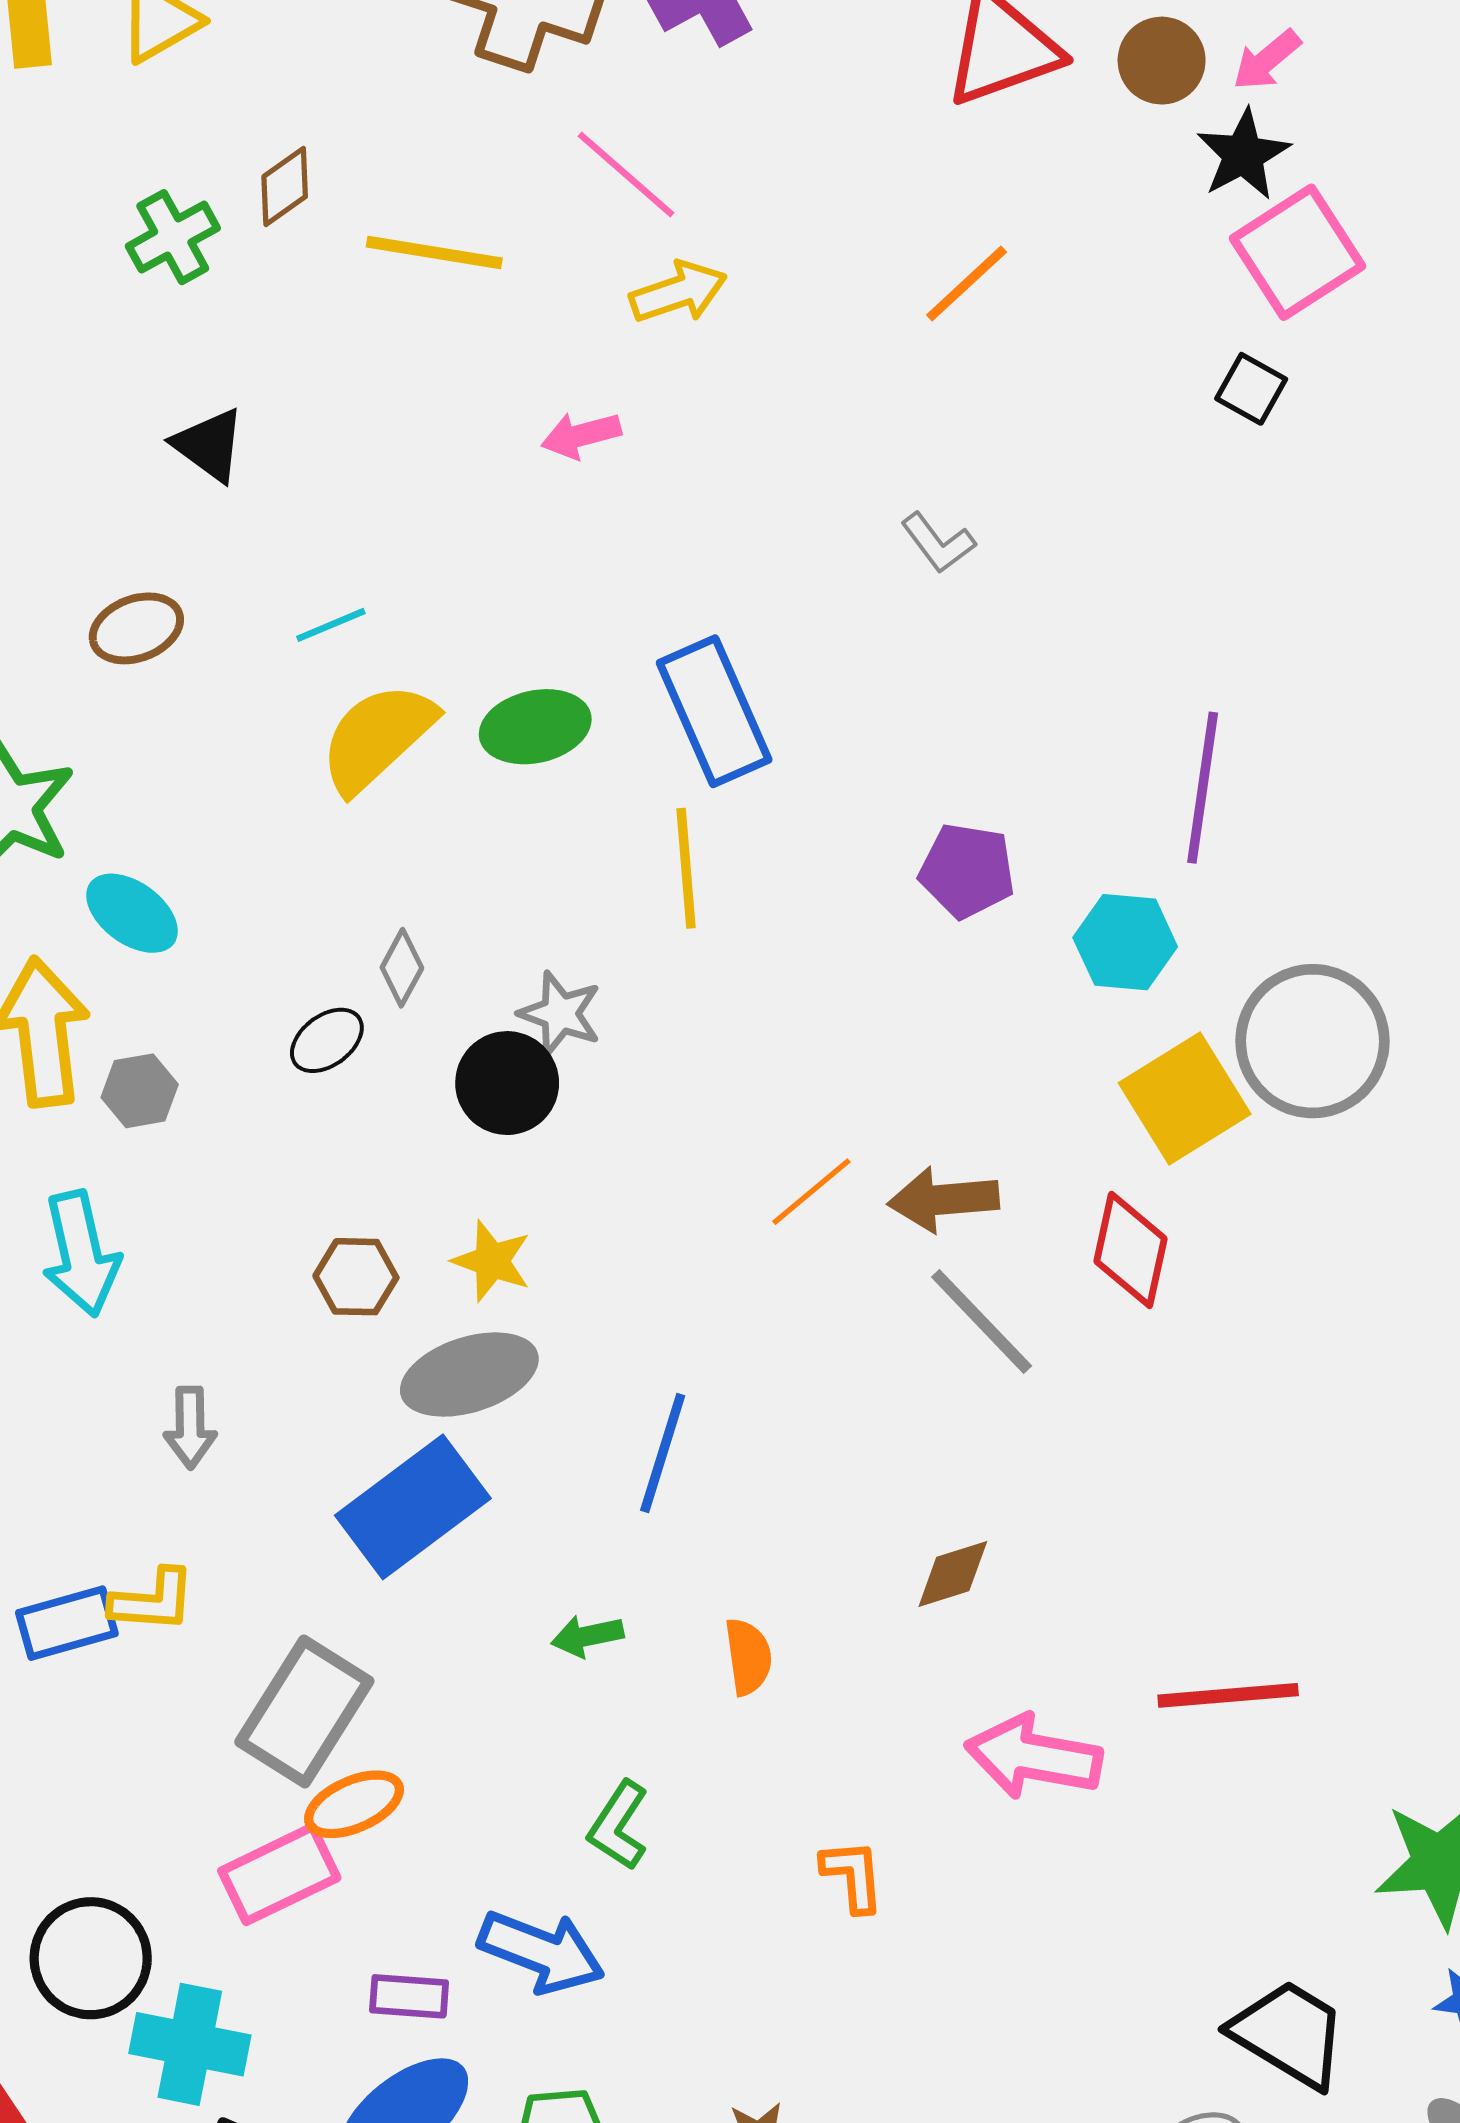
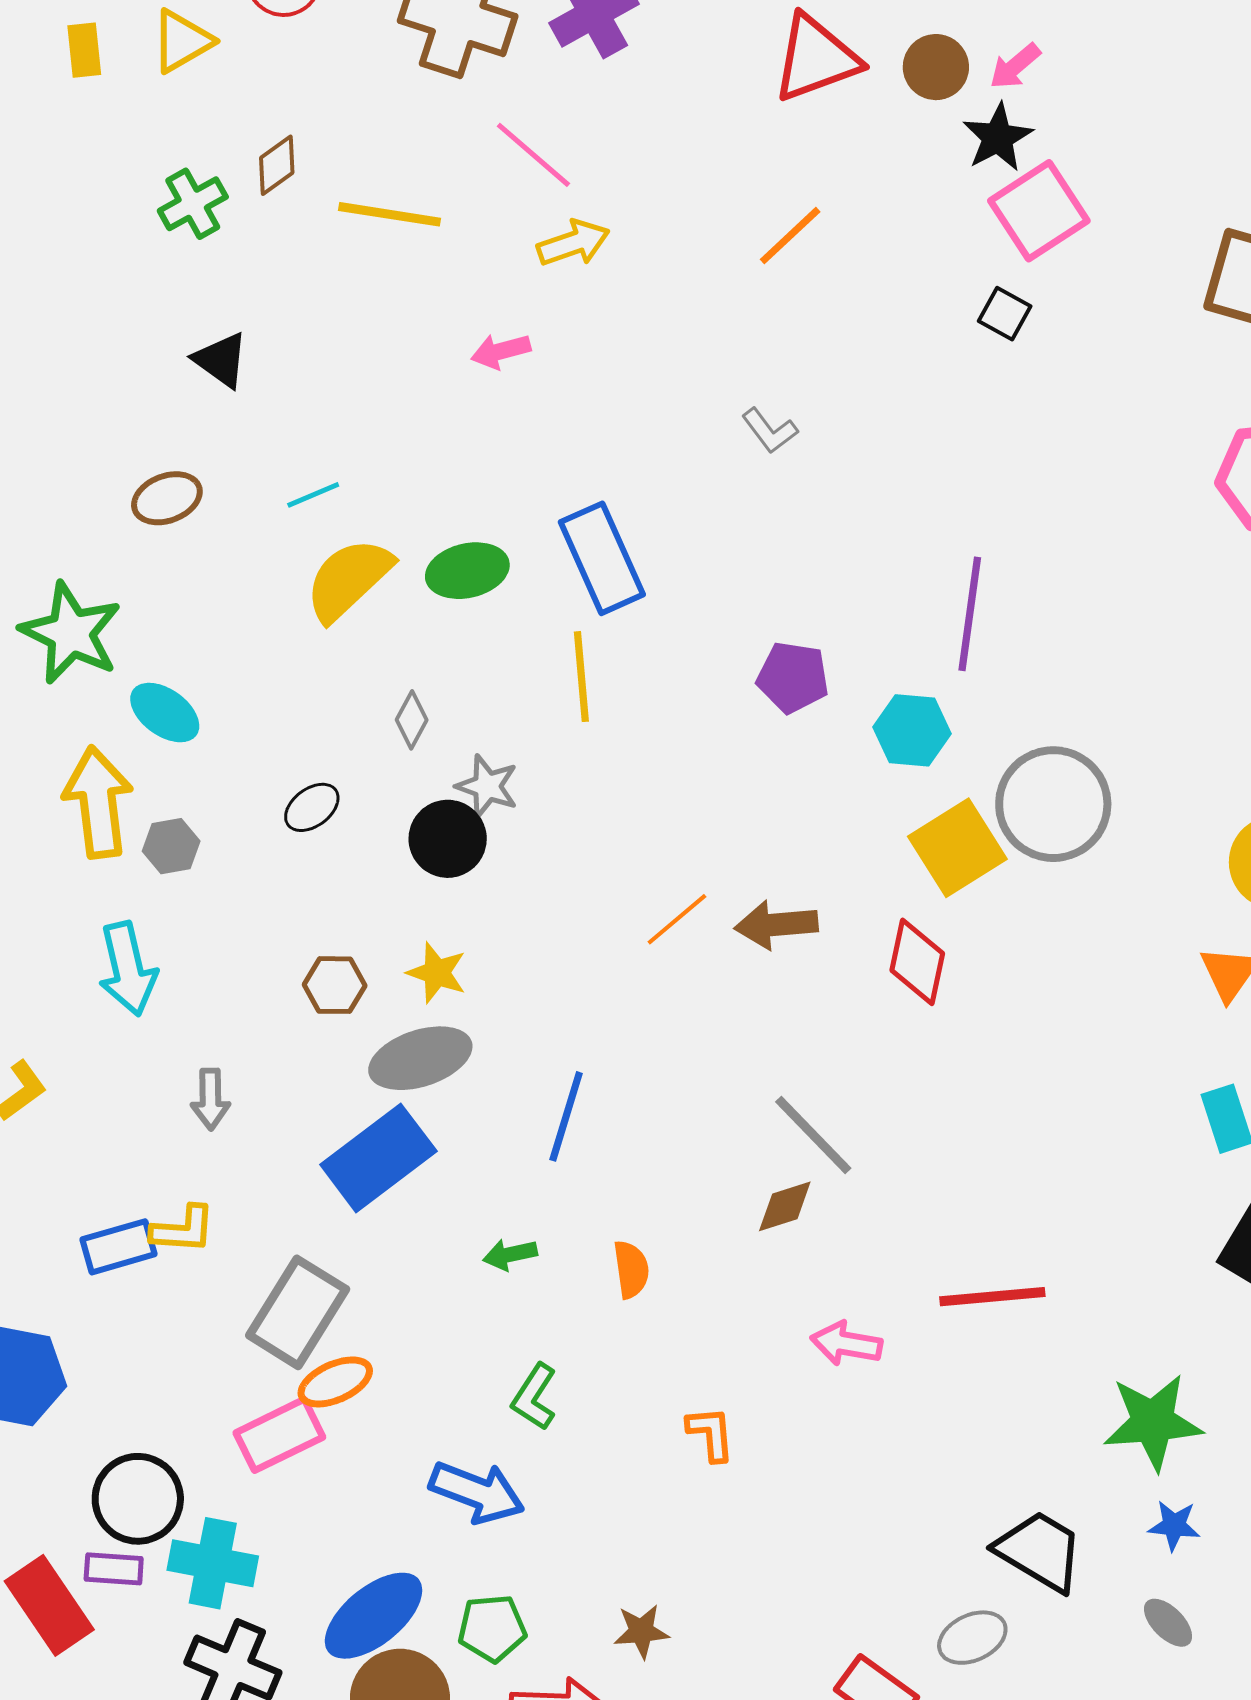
gray diamond: (402, 968) -> (412, 720), moved
gray line: (982, 1321) -> (813, 1135), moved
pink arrow: (1034, 1757) -> (846, 1344), size x0.7
purple rectangle: (409, 1996) -> (114, 1569), moved

